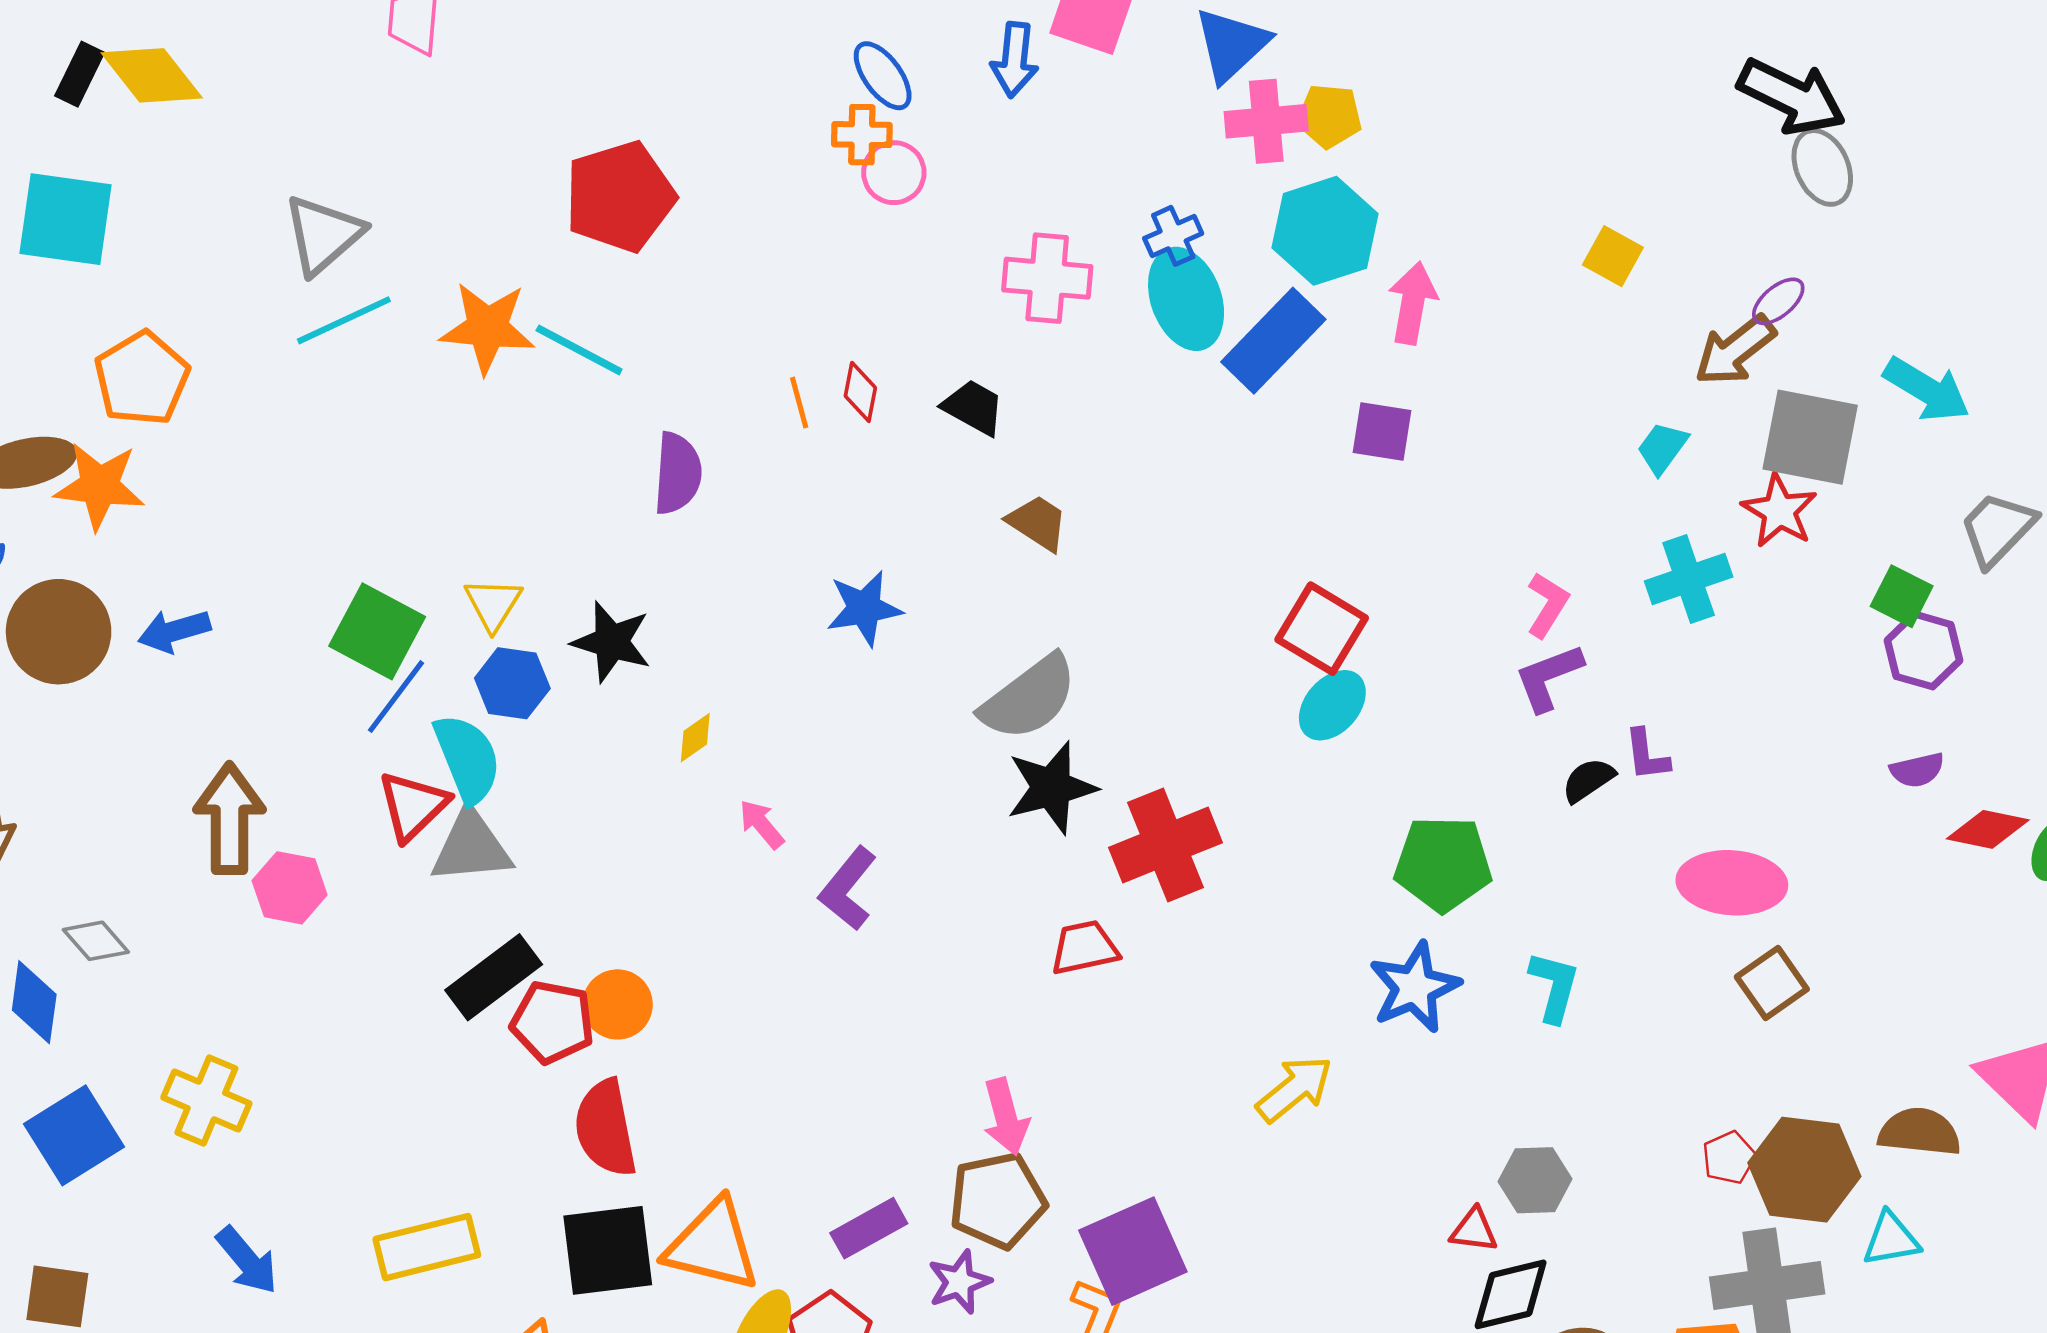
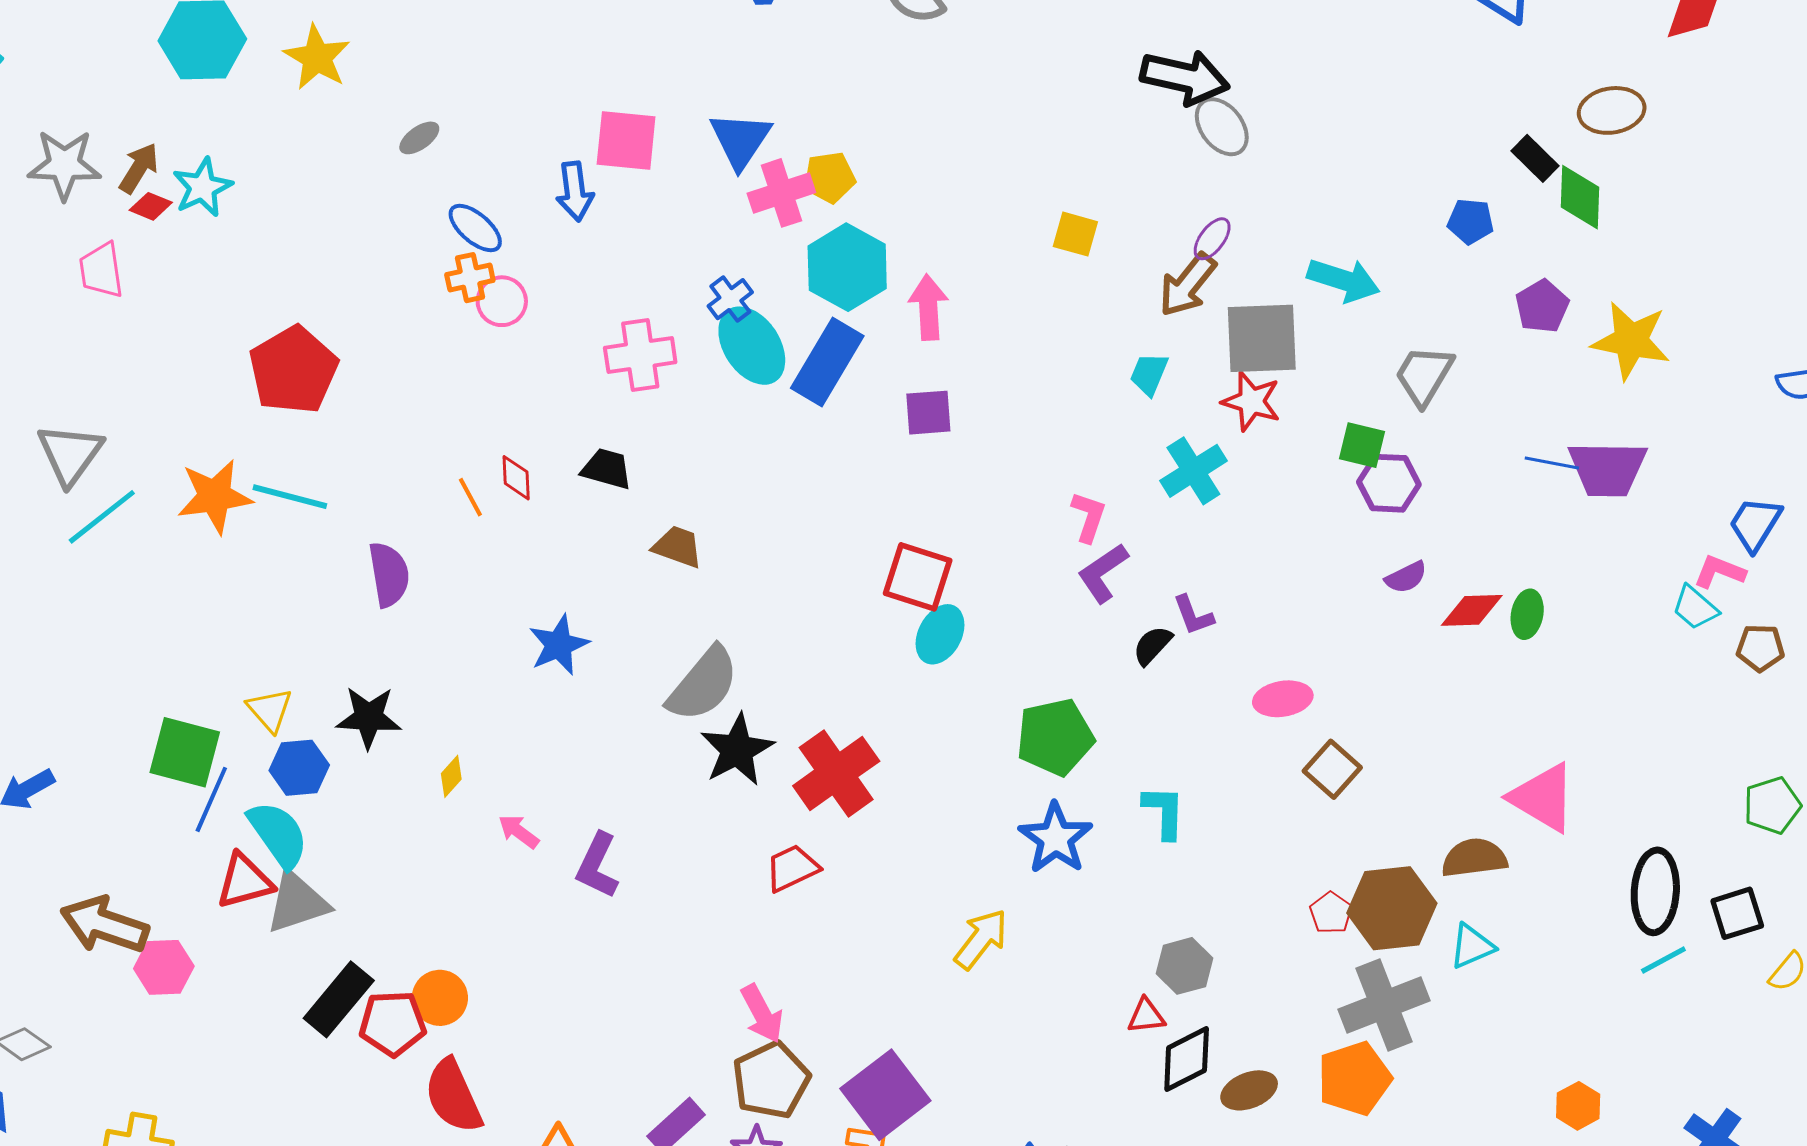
red triangle: (413, 806) -> (245, 881), turned 42
brown arrow: (229, 819) -> (104, 925), turned -58
pink ellipse: (1732, 883) -> (1283, 699), size x0.7

